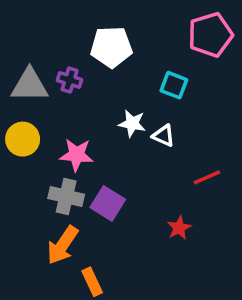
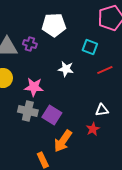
white triangle: (163, 136) -> (102, 110), moved, turned -32
red line: (207, 177) -> (105, 70), moved
orange arrow: (63, 245) -> (63, 141), moved

